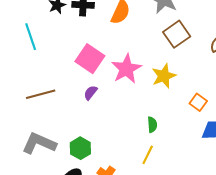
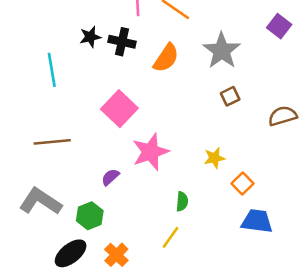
brown square: (177, 34) -> (230, 96), size x0.6
pink star: (126, 69) -> (150, 152), moved
yellow star: (164, 76) -> (214, 158), moved, size x0.7
purple semicircle: (91, 93) -> (110, 177), moved

